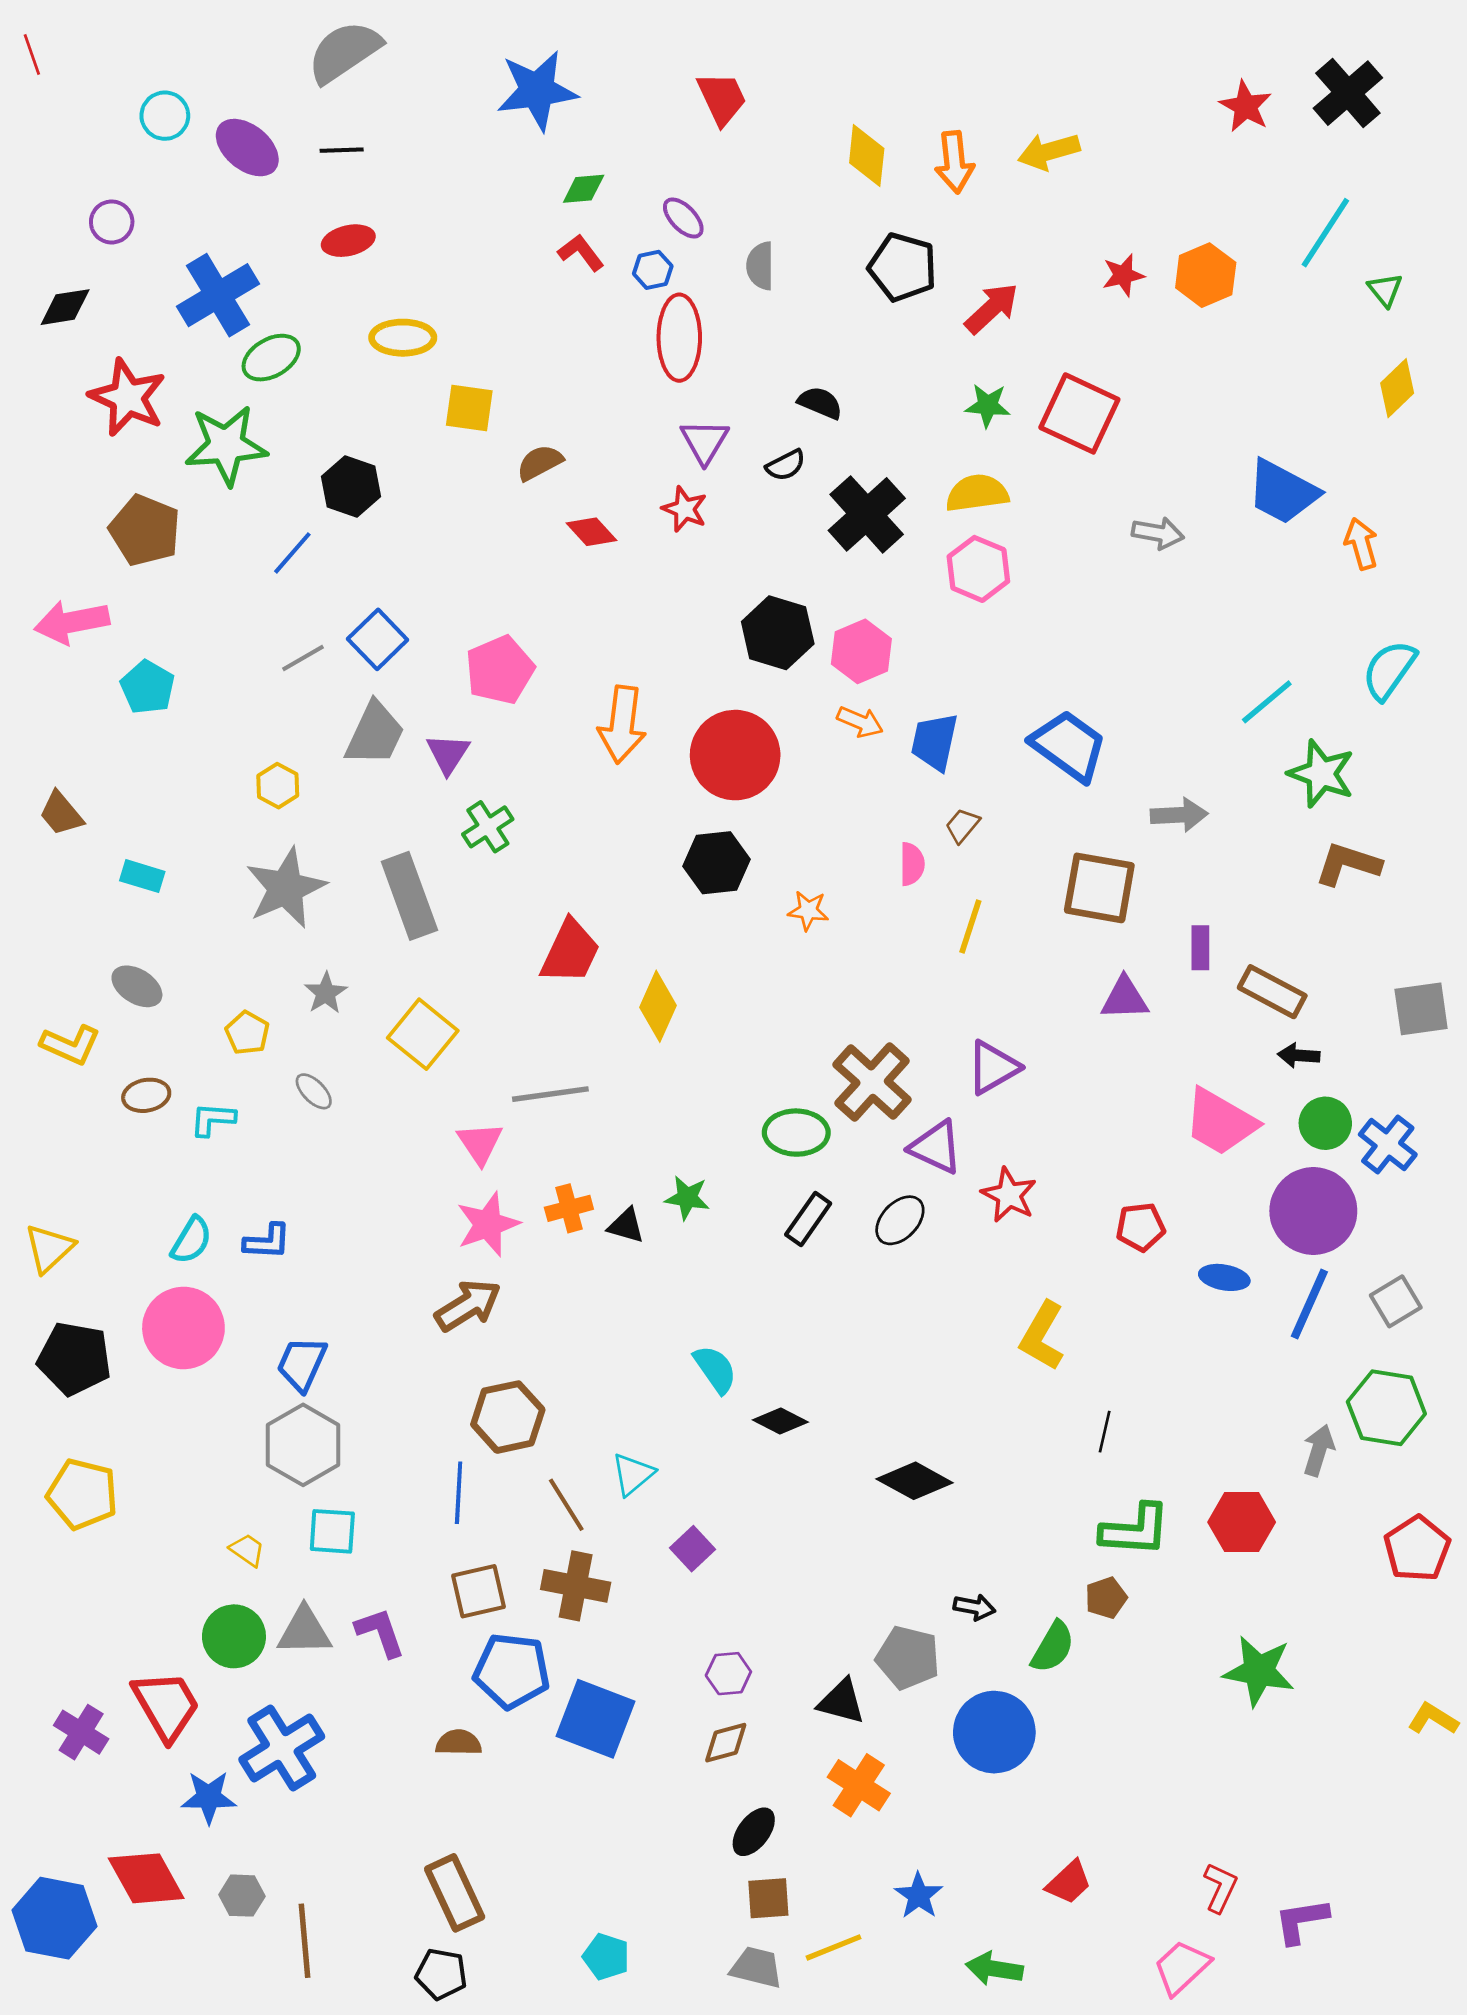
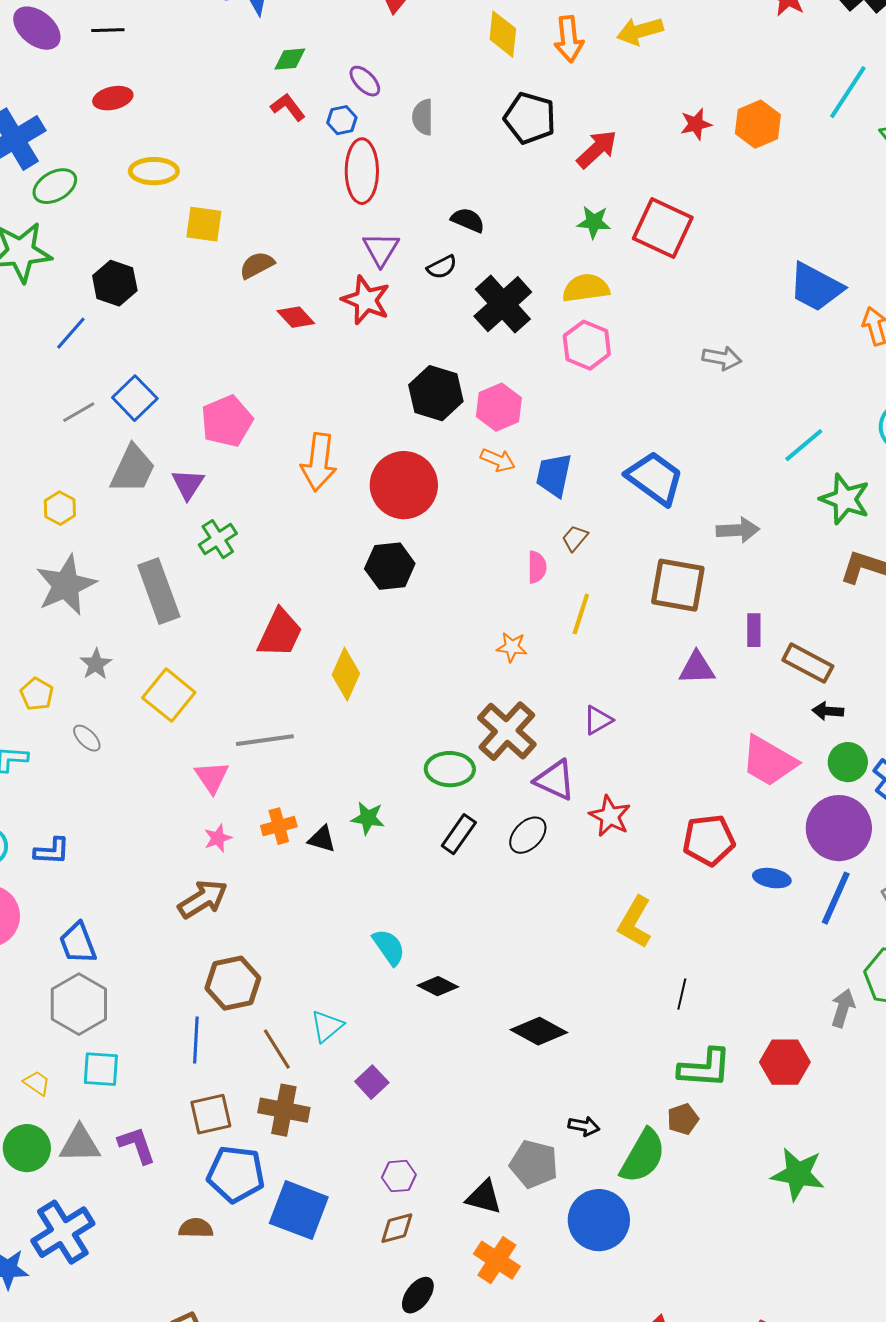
red star: (685, 509) -> (366, 300), size x1.4
gray arrow: (1158, 533) -> (722, 358), moved
orange star: (808, 911) -> (512, 647), moved
purple triangle: (993, 1067) -> (598, 720), size x0.7
pink star: (488, 1224) -> (218, 838), size x0.6
red pentagon: (1141, 1227) -> (709, 840), size x1.4
blue trapezoid: (302, 1364) -> (78, 943), turned -45
green semicircle: (1053, 1647) -> (643, 1156), size x1.4

